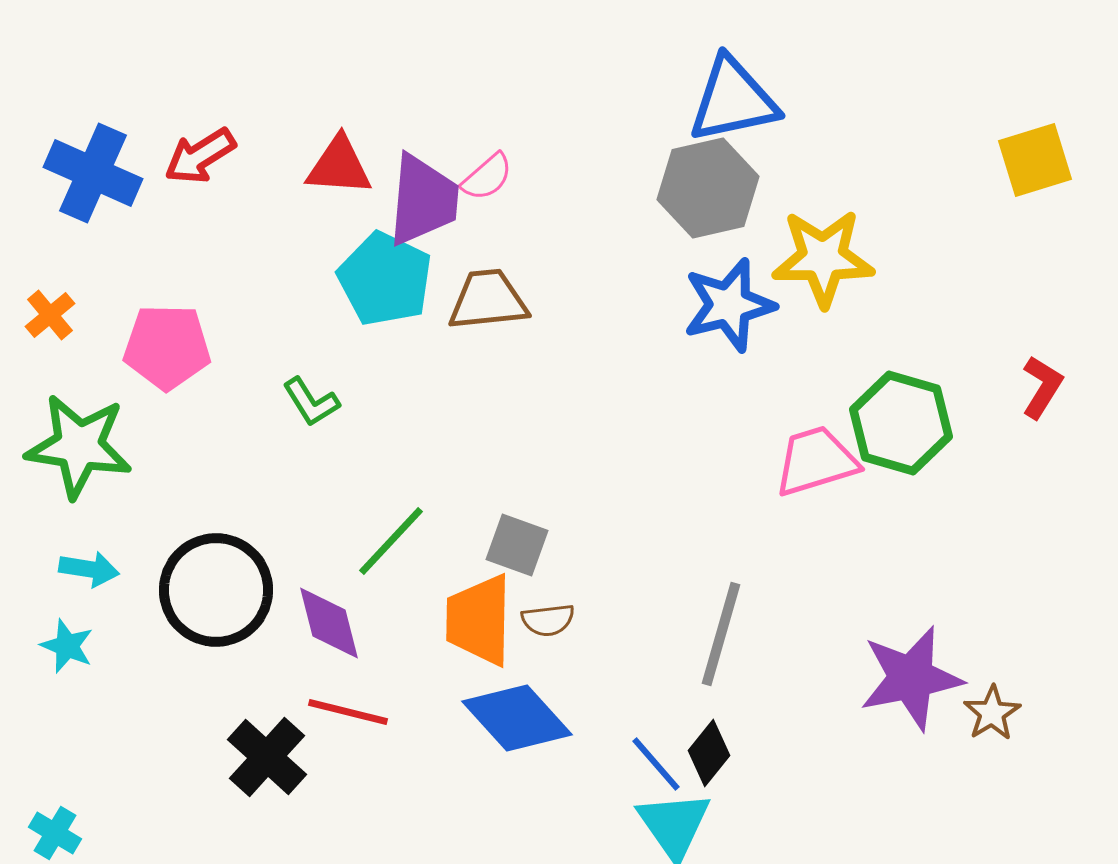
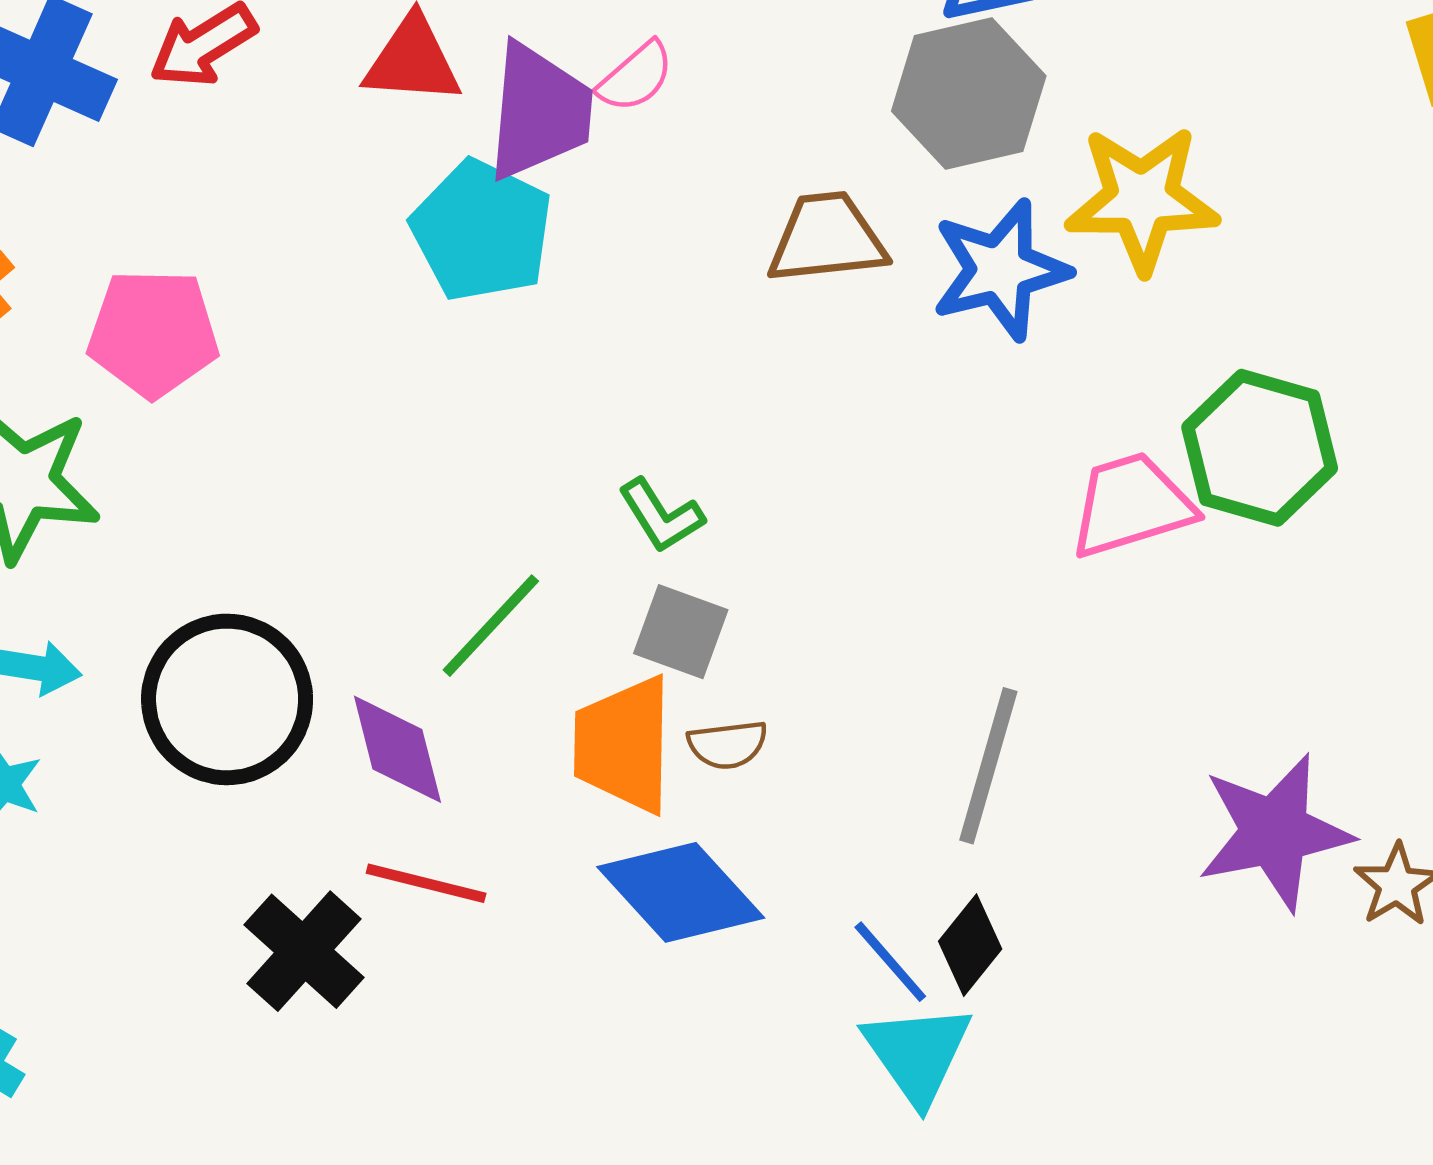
brown trapezoid: (488, 300) -> (827, 238), moved
green L-shape: (311, 402) -> (661, 516), moved

